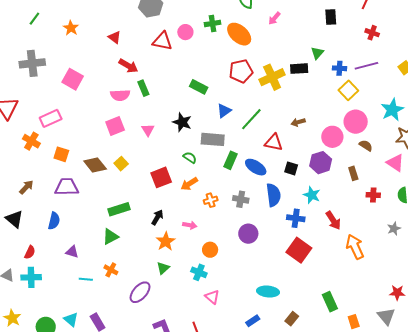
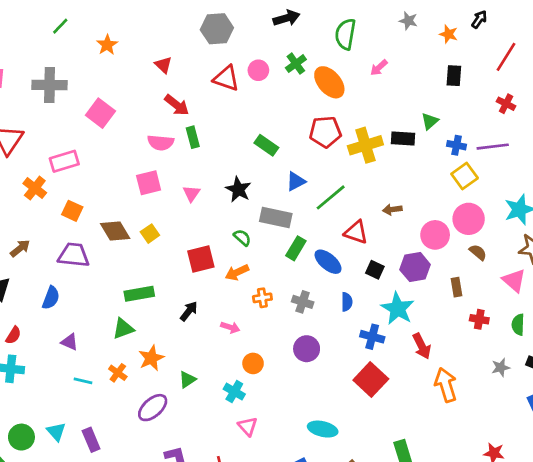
green cross: (213, 23) -> (296, 64), turned -35
blue semicircle: (273, 195) -> (347, 302), size x0.6
cyan star: (312, 195) -> (398, 309), size x1.4
orange star: (166, 241) -> (151, 358), moved

